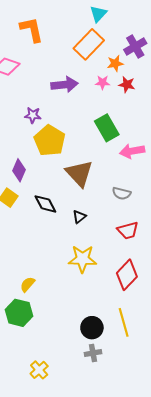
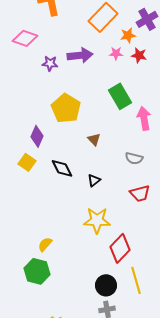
purple star: (33, 115) -> (50, 63), moved
pink arrow: (132, 151) -> (144, 118), turned 90
brown triangle: (79, 173) -> (94, 139), size x0.5
red diamond: (127, 275) -> (120, 248), moved

